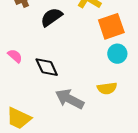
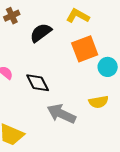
orange square: (111, 26) -> (85, 49), moved

